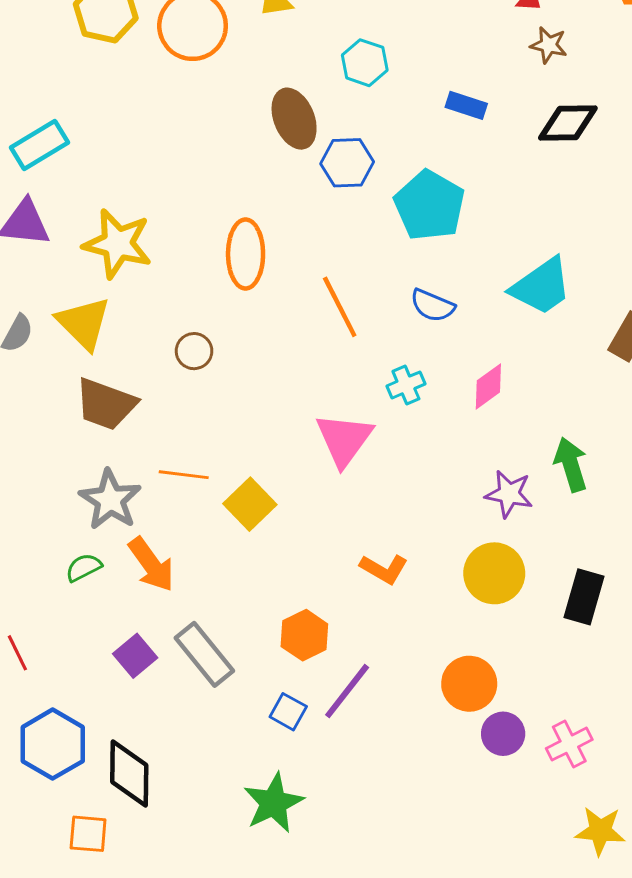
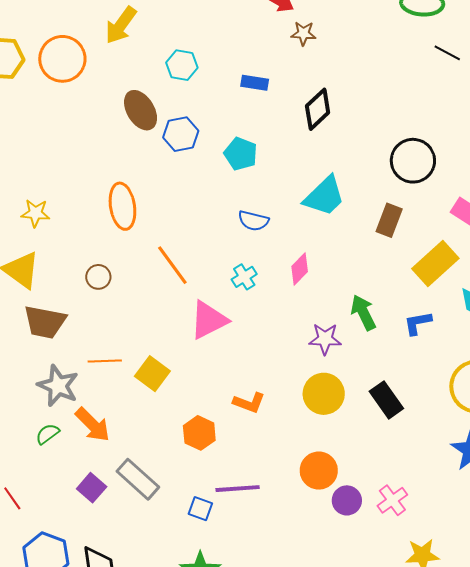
black diamond: (568, 123) -> (318, 109), moved, turned -33
cyan pentagon: (429, 205) -> (241, 154), size x0.7
yellow star: (117, 244) -> (35, 213), size x0.6
orange line: (340, 307) -> (172, 265), moved
pink triangle: (344, 439) -> (209, 320), turned 36
black rectangle: (584, 597) -> (386, 400), turned -42
orange hexagon: (304, 635) -> (199, 433), moved
purple line: (347, 691) -> (238, 489), turned 57

